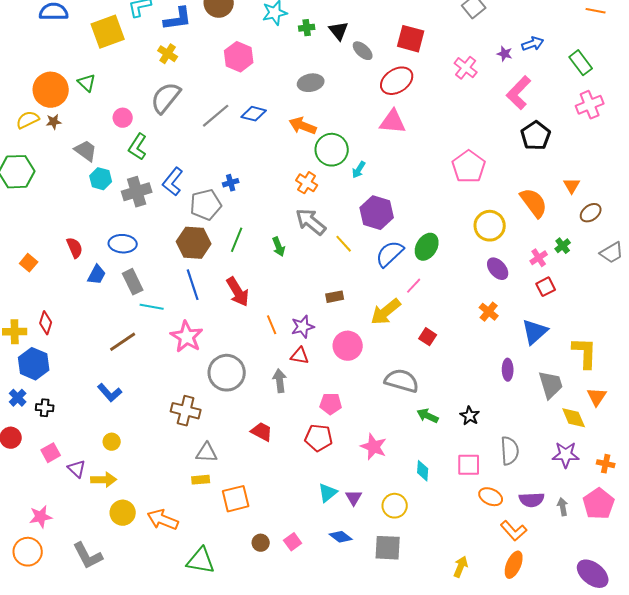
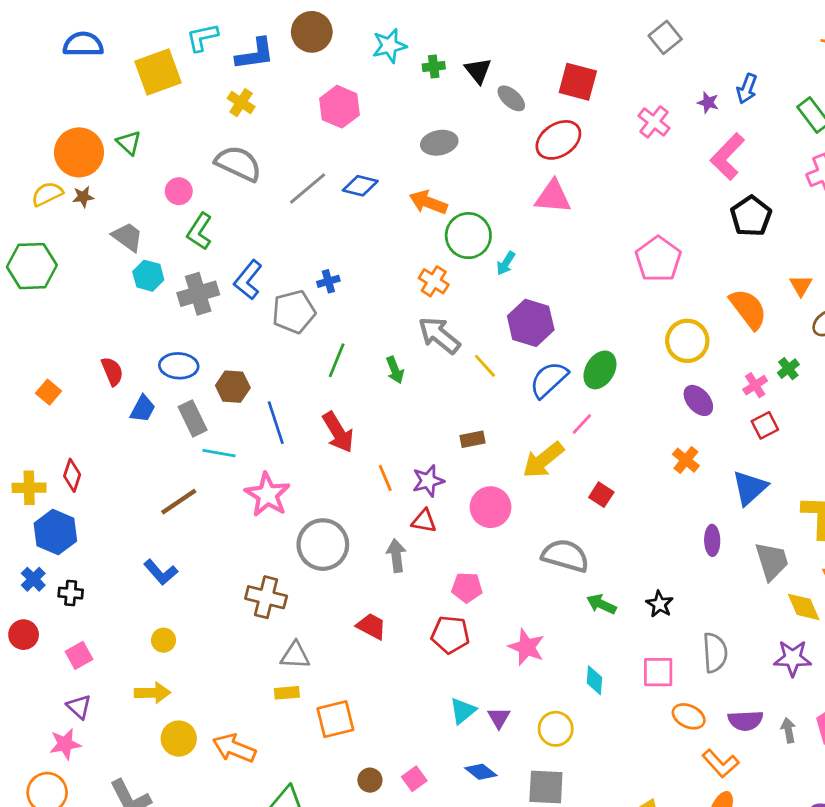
blue arrow: (533, 44) -> (747, 89), turned 130
gray semicircle: (166, 98) -> (238, 164), turned 76
brown hexagon: (194, 243) -> (233, 387), moved, size x0.7
purple triangle: (77, 469) -> (79, 707), moved

